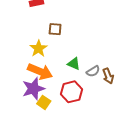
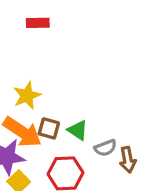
brown square: (55, 29) -> (49, 128), moved

